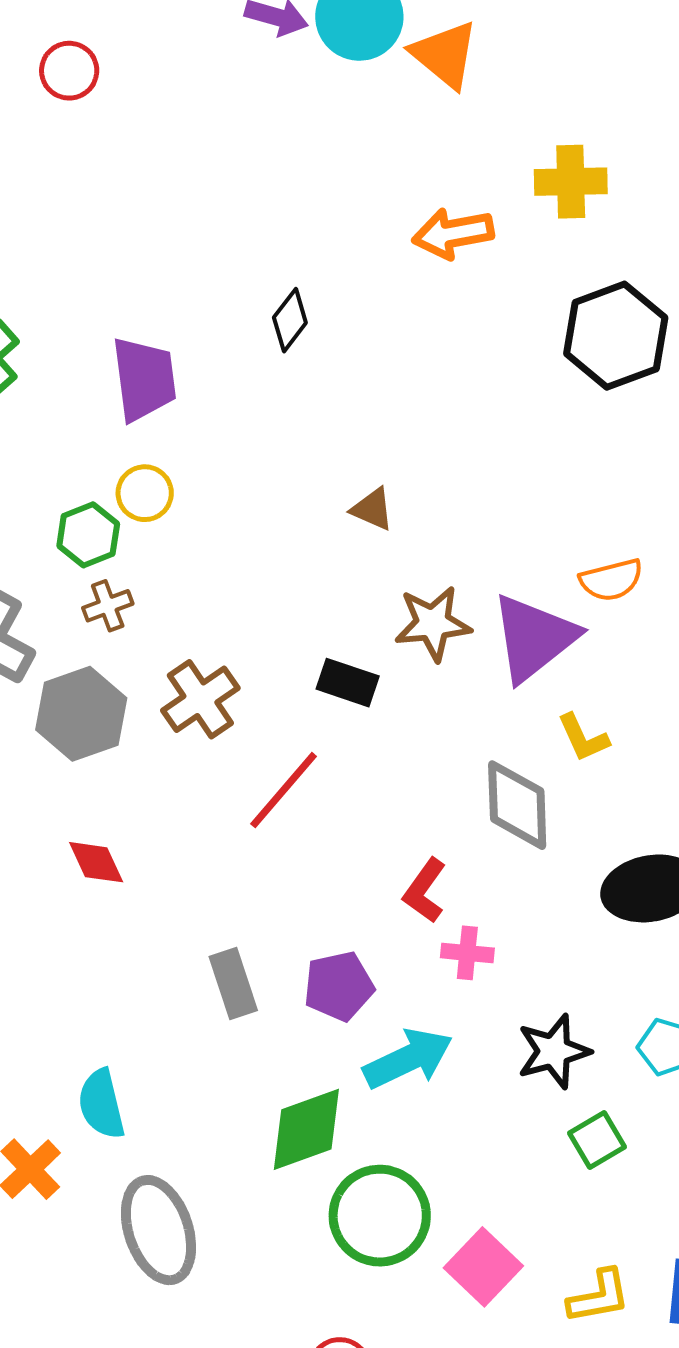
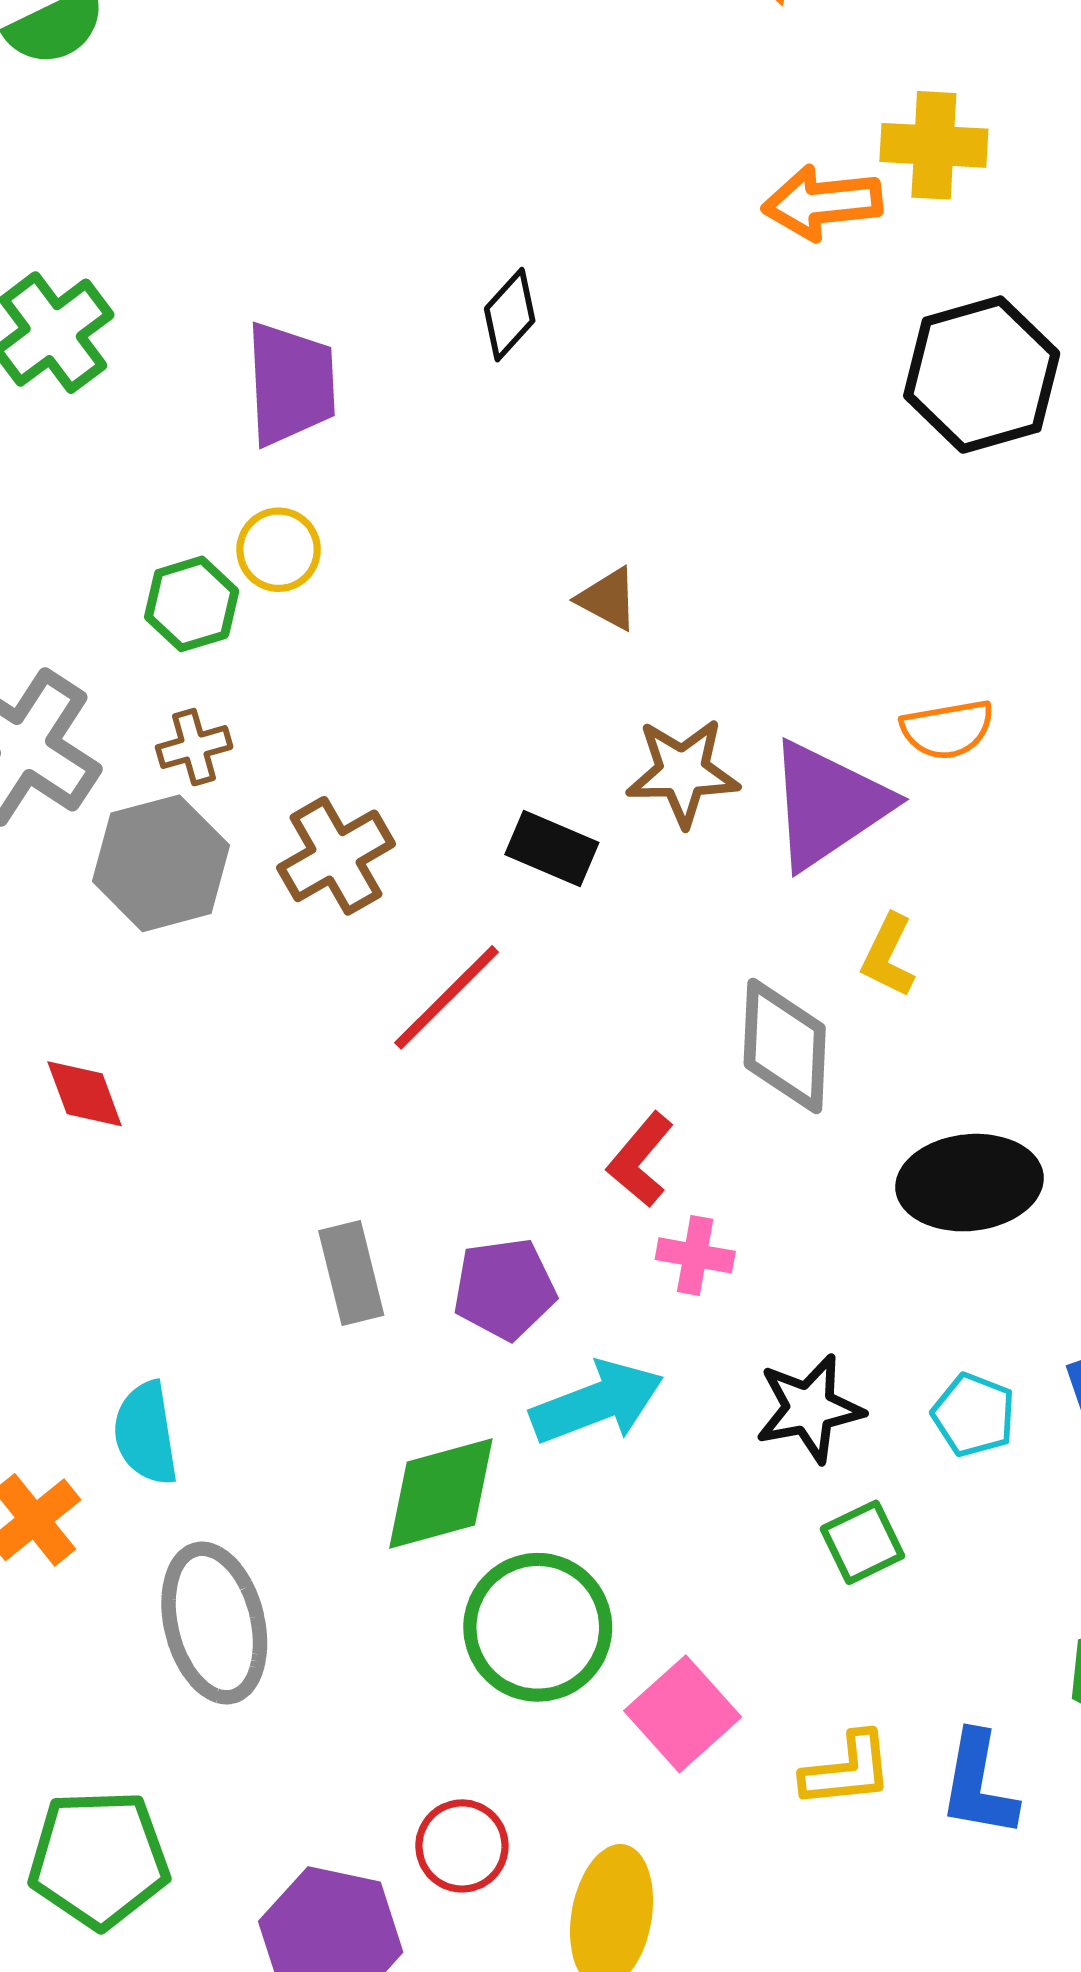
orange arrow: (453, 233) -> (822, 203), moved
brown cross: (108, 606) -> (194, 747), moved
yellow L-shape: (583, 738) -> (888, 956), turned 46
red diamond: (96, 862) -> (85, 1094), moved

